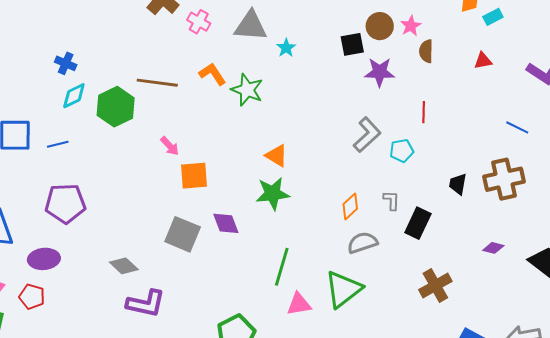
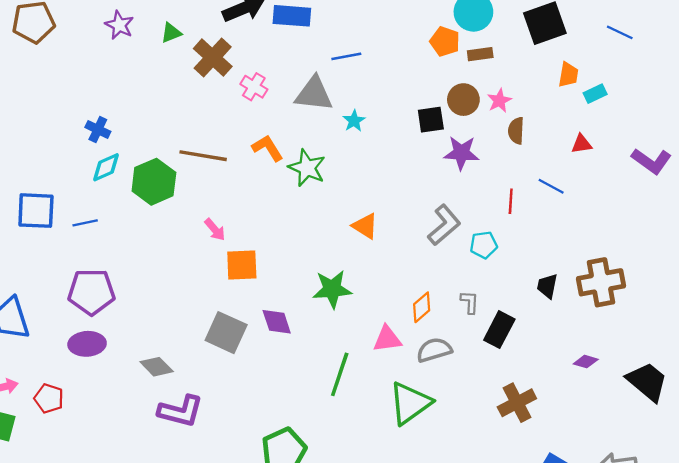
blue line: (517, 127) -> (551, 186), moved
orange triangle: (277, 156) -> (365, 226), moved
purple ellipse: (44, 259) -> (87, 344), moved
pink triangle: (299, 304) -> (387, 339), moved

